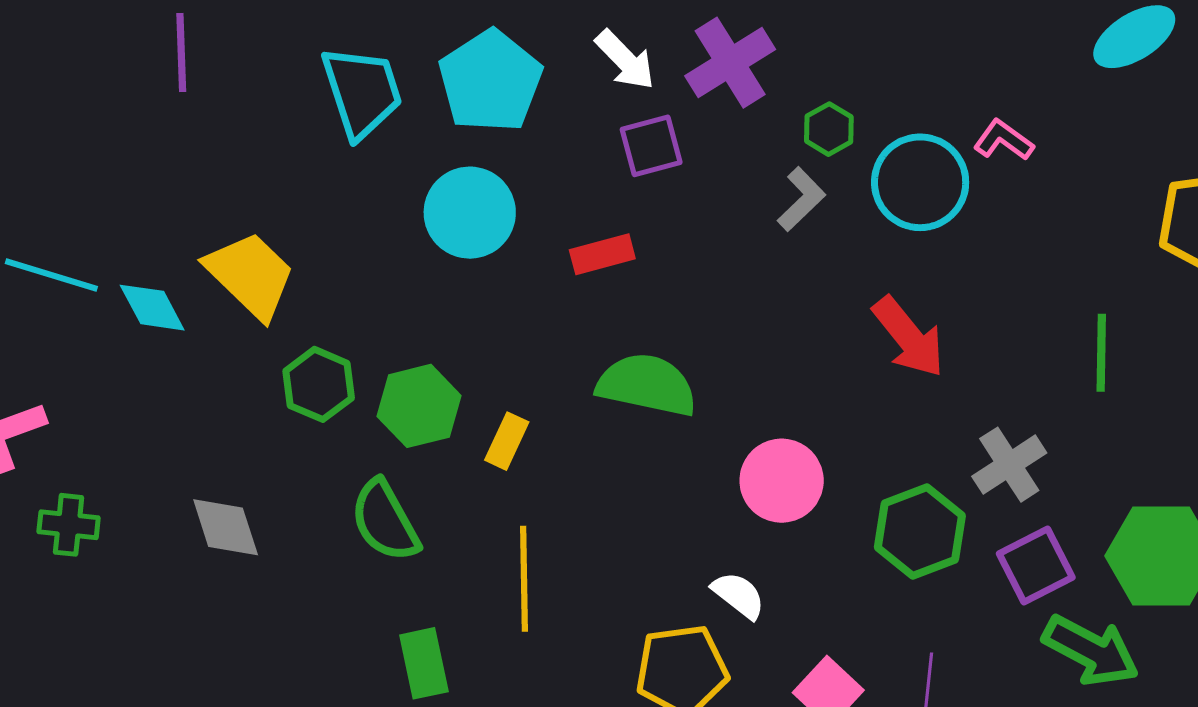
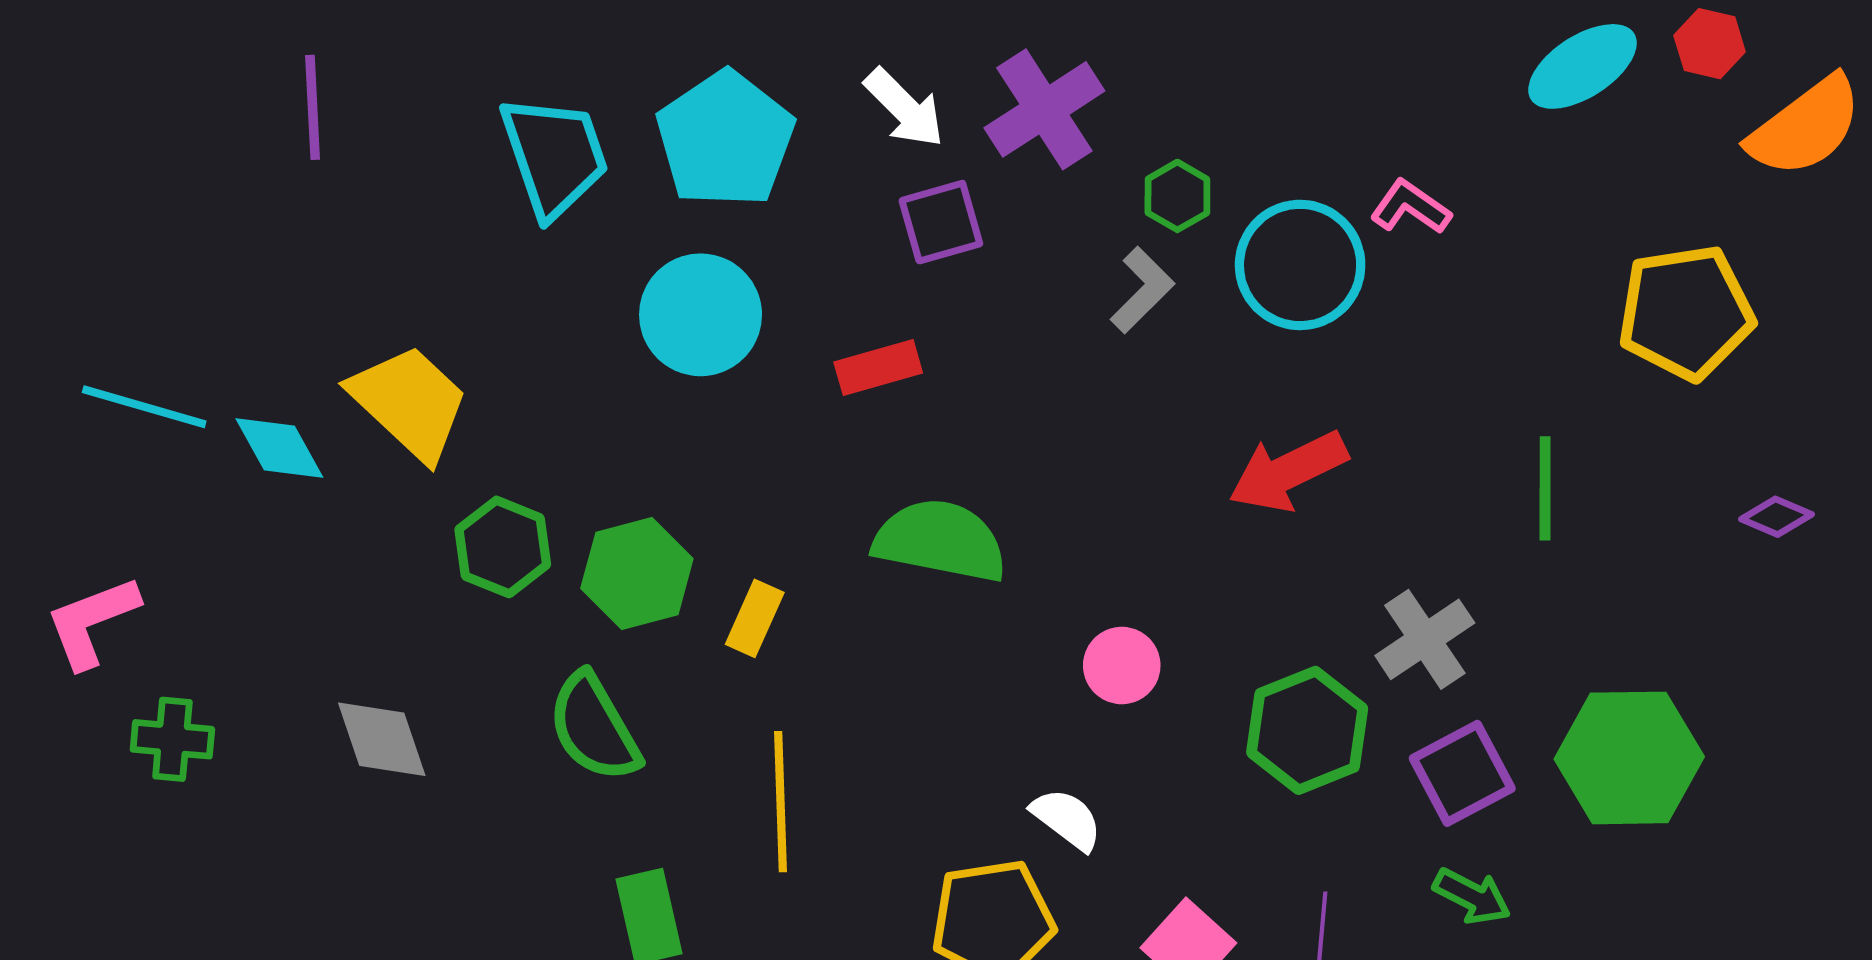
red arrow: (909, 337) -> (1288, 471), turned 104
pink circle: (782, 481) -> (1122, 666), size x0.7
green arrow: (1091, 651) -> (1472, 896), moved, size x0.6

